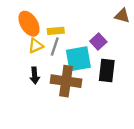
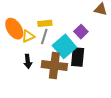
orange ellipse: (29, 24) -> (14, 29), moved
cyan square: (78, 59) -> (64, 46), turned -30
black rectangle: (107, 71) -> (78, 57), moved

